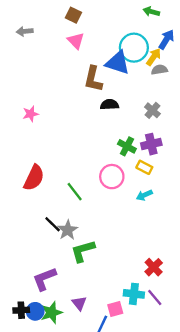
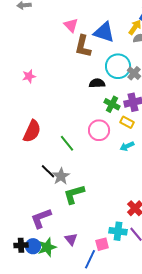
pink triangle: (76, 41) -> (71, 25), moved
cyan circle: (134, 48) -> (118, 66), moved
black semicircle: (109, 105) -> (97, 83), moved

